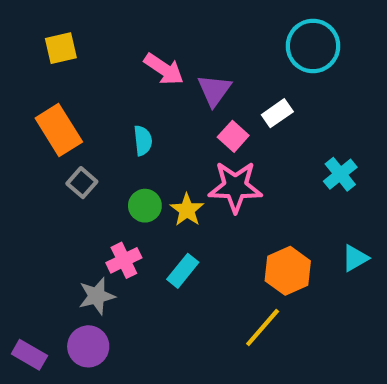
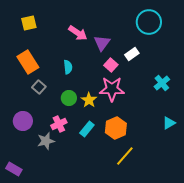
orange hexagon: (288, 271) -> (116, 128), moved
purple circle: (88, 346) -> (23, 121), moved

